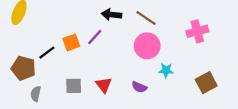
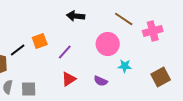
brown line: (146, 18) -> (124, 19), moved
purple line: (95, 37) -> (65, 52), moved
red triangle: (104, 85) -> (69, 79), turned 35
gray square: (74, 86) -> (29, 89), moved

